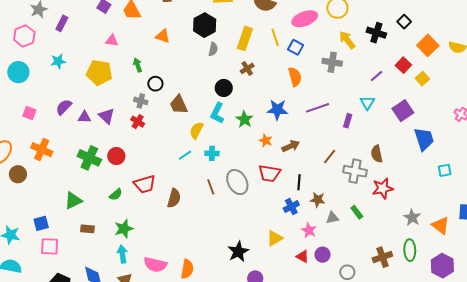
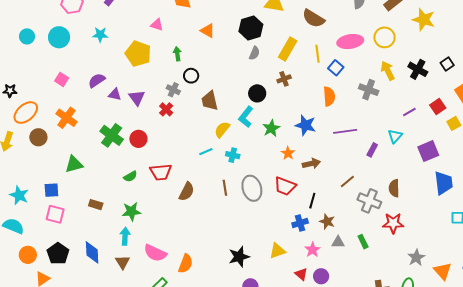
green triangle: (73, 201) -> (74, 164), moved

